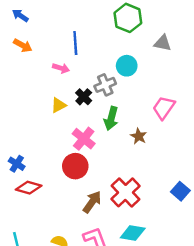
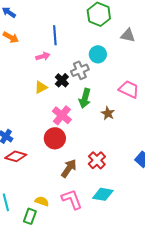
pink arrow: (61, 68) -> (43, 56), turned -32
pink trapezoid: (164, 108) -> (129, 89), turned 80
red cross: (125, 192) -> (97, 160), size x0.7

